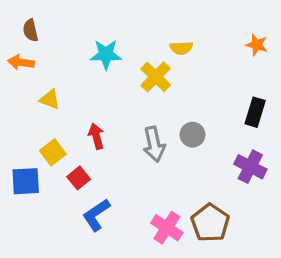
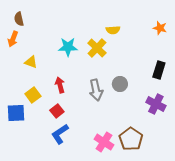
cyan star: (106, 54) -> (68, 47), moved
orange arrow: (21, 62) -> (13, 39), turned -77
red square: (79, 178) -> (57, 111), moved

